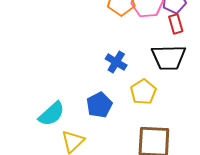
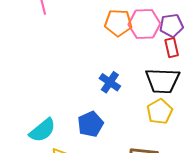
yellow pentagon: (143, 92) -> (160, 112), moved

